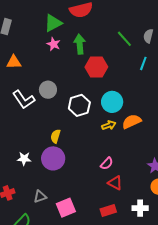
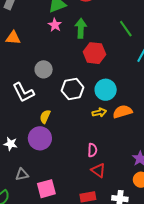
white L-shape: (24, 100) -> (23, 92), moved
white star: (24, 159) -> (11, 144), moved
pink semicircle: (107, 163) -> (92, 150), turned -48

